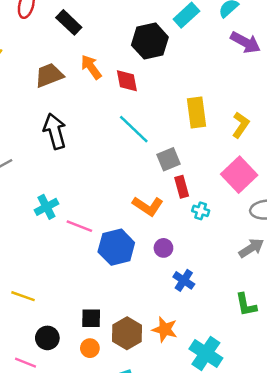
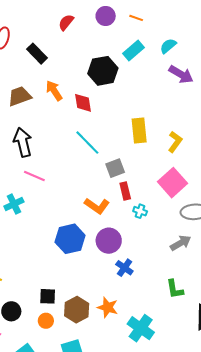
pink line: (79, 226) -> (34, 176), moved
purple circle: (163, 248) -> (109, 241), size x1.6

